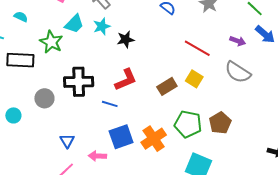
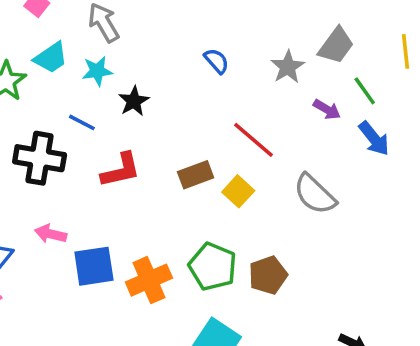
black star: (126, 39) -> (134, 101), turned -30
purple arrow: (238, 41) -> (327, 109), moved
brown rectangle: (167, 86) -> (196, 175), moved
blue line: (110, 104) -> (82, 122), moved
pink arrow: (97, 156) -> (51, 234), moved

